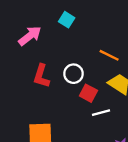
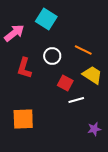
cyan square: (67, 20) -> (46, 19), size x1.5
white circle: (73, 74) -> (52, 56), moved

